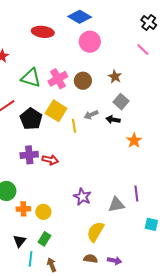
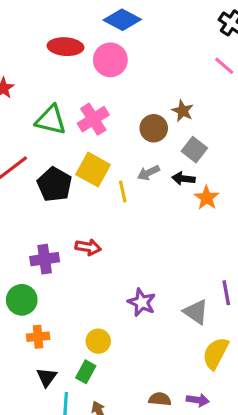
pink circle: (90, 42) -> (110, 60), moved
brown circle: (83, 81) -> (154, 128), moved
orange star: (134, 141) -> (207, 198), moved
purple cross: (29, 155) -> (45, 259), moved
gray triangle: (116, 205) -> (196, 312), turned 48
orange cross: (23, 209) -> (38, 337), moved
yellow circle: (43, 212) -> (98, 341), moved
yellow semicircle: (95, 232) -> (216, 353), moved

